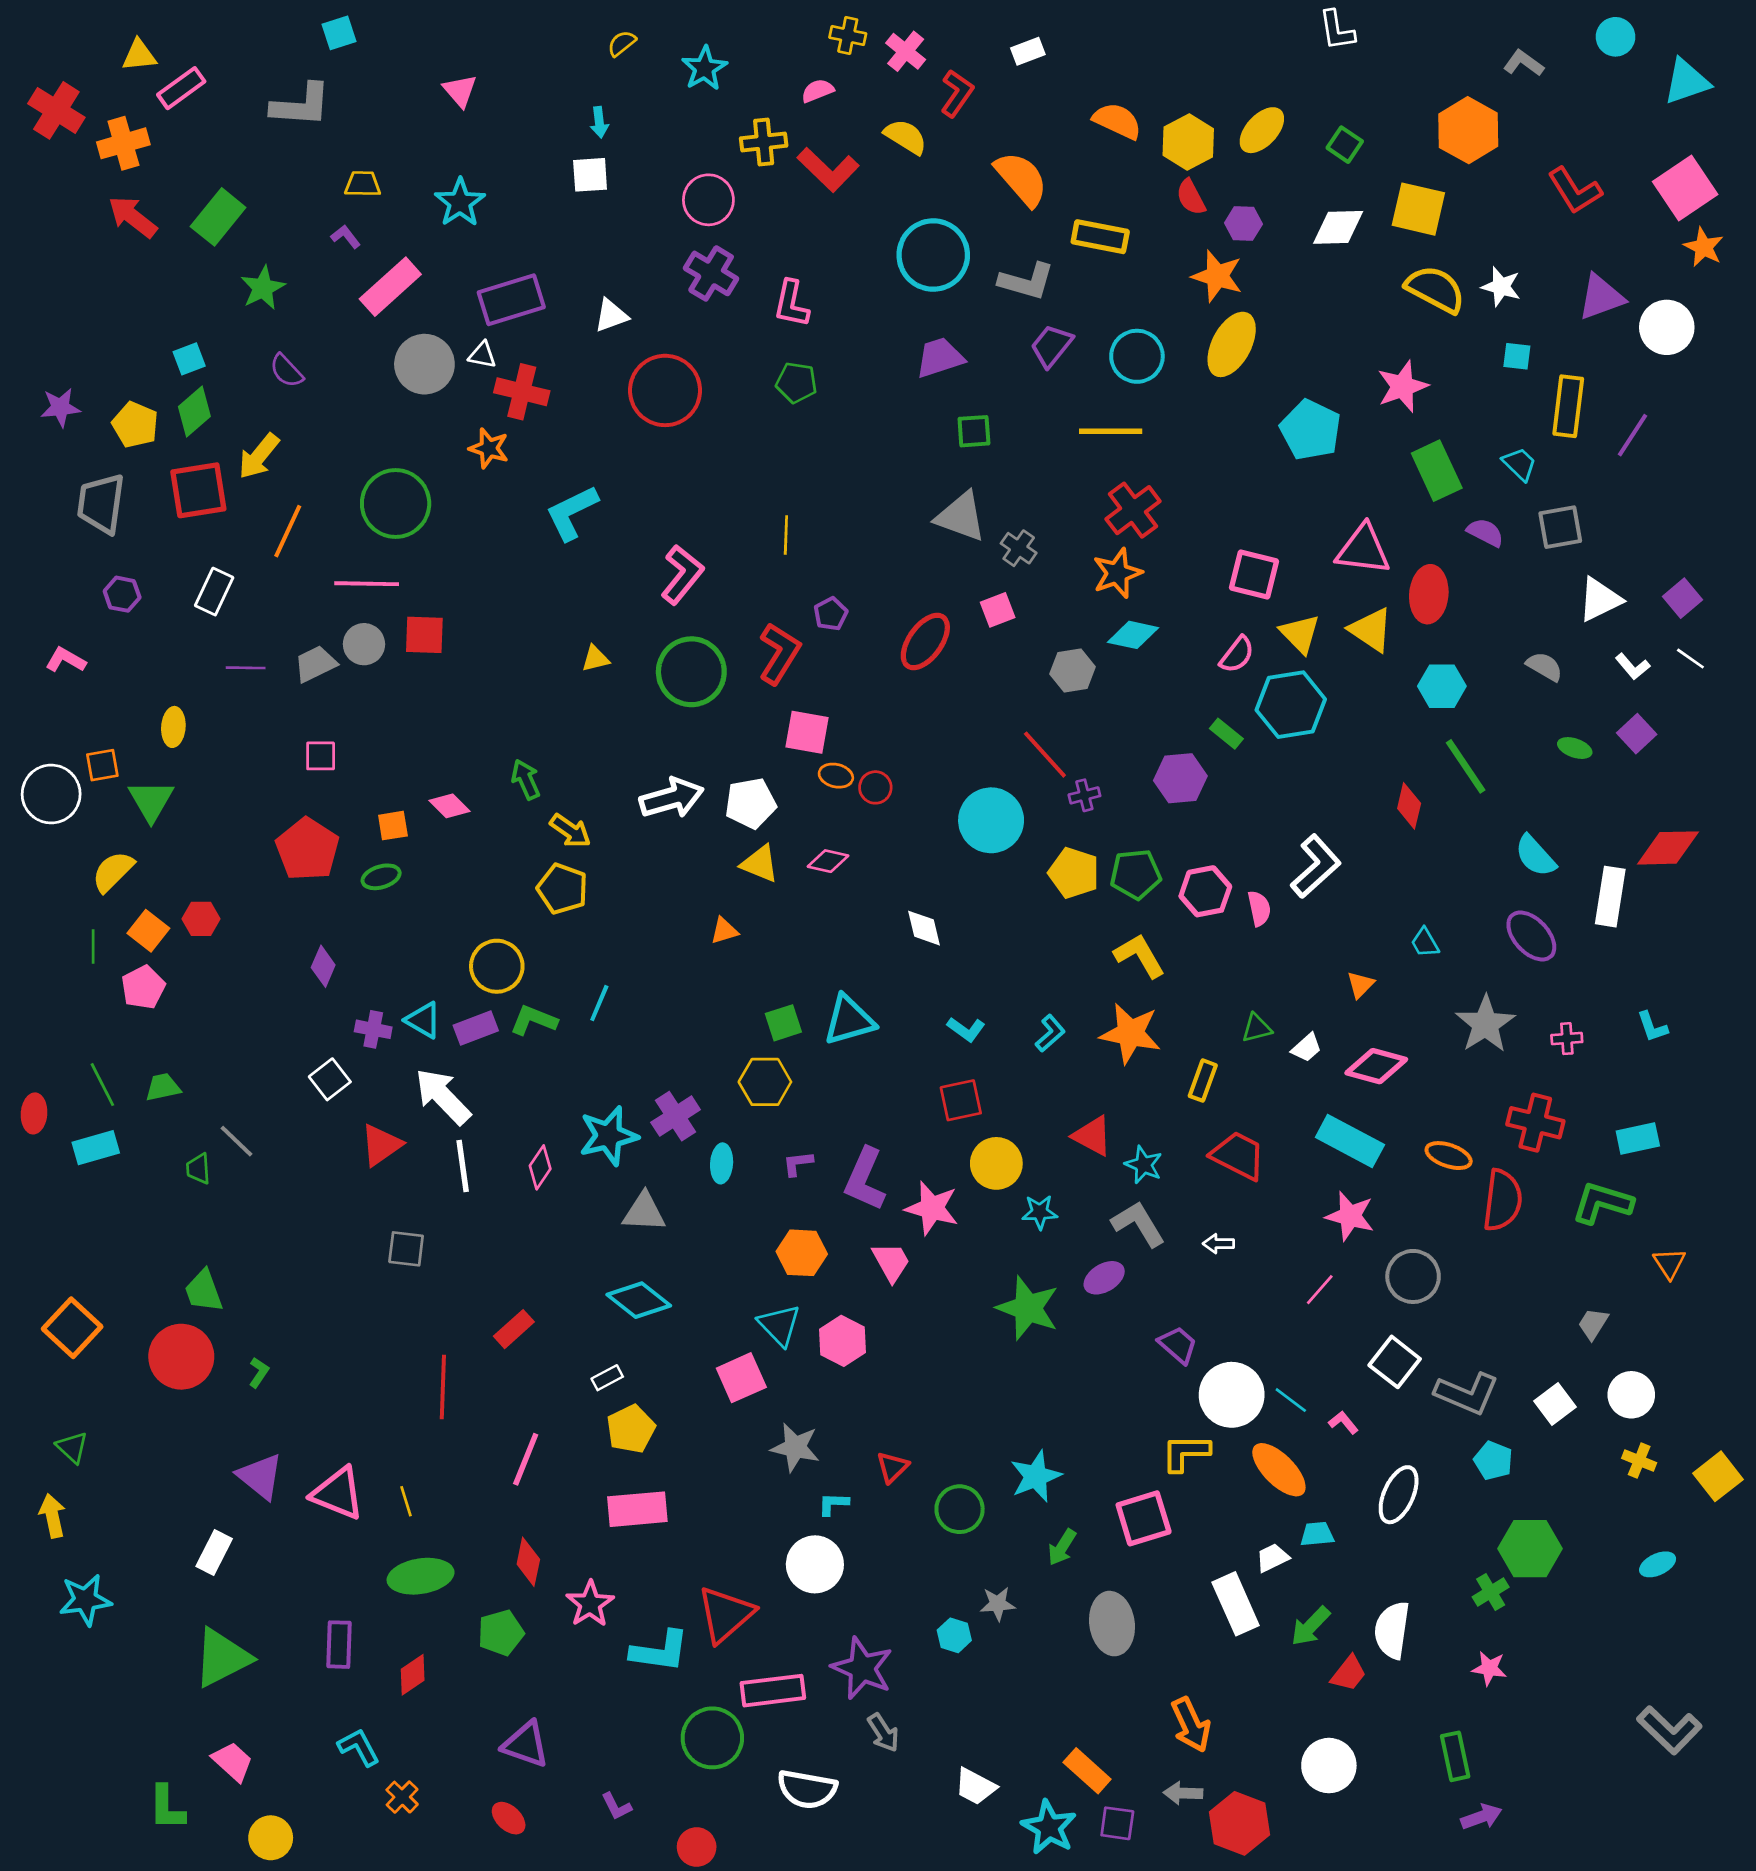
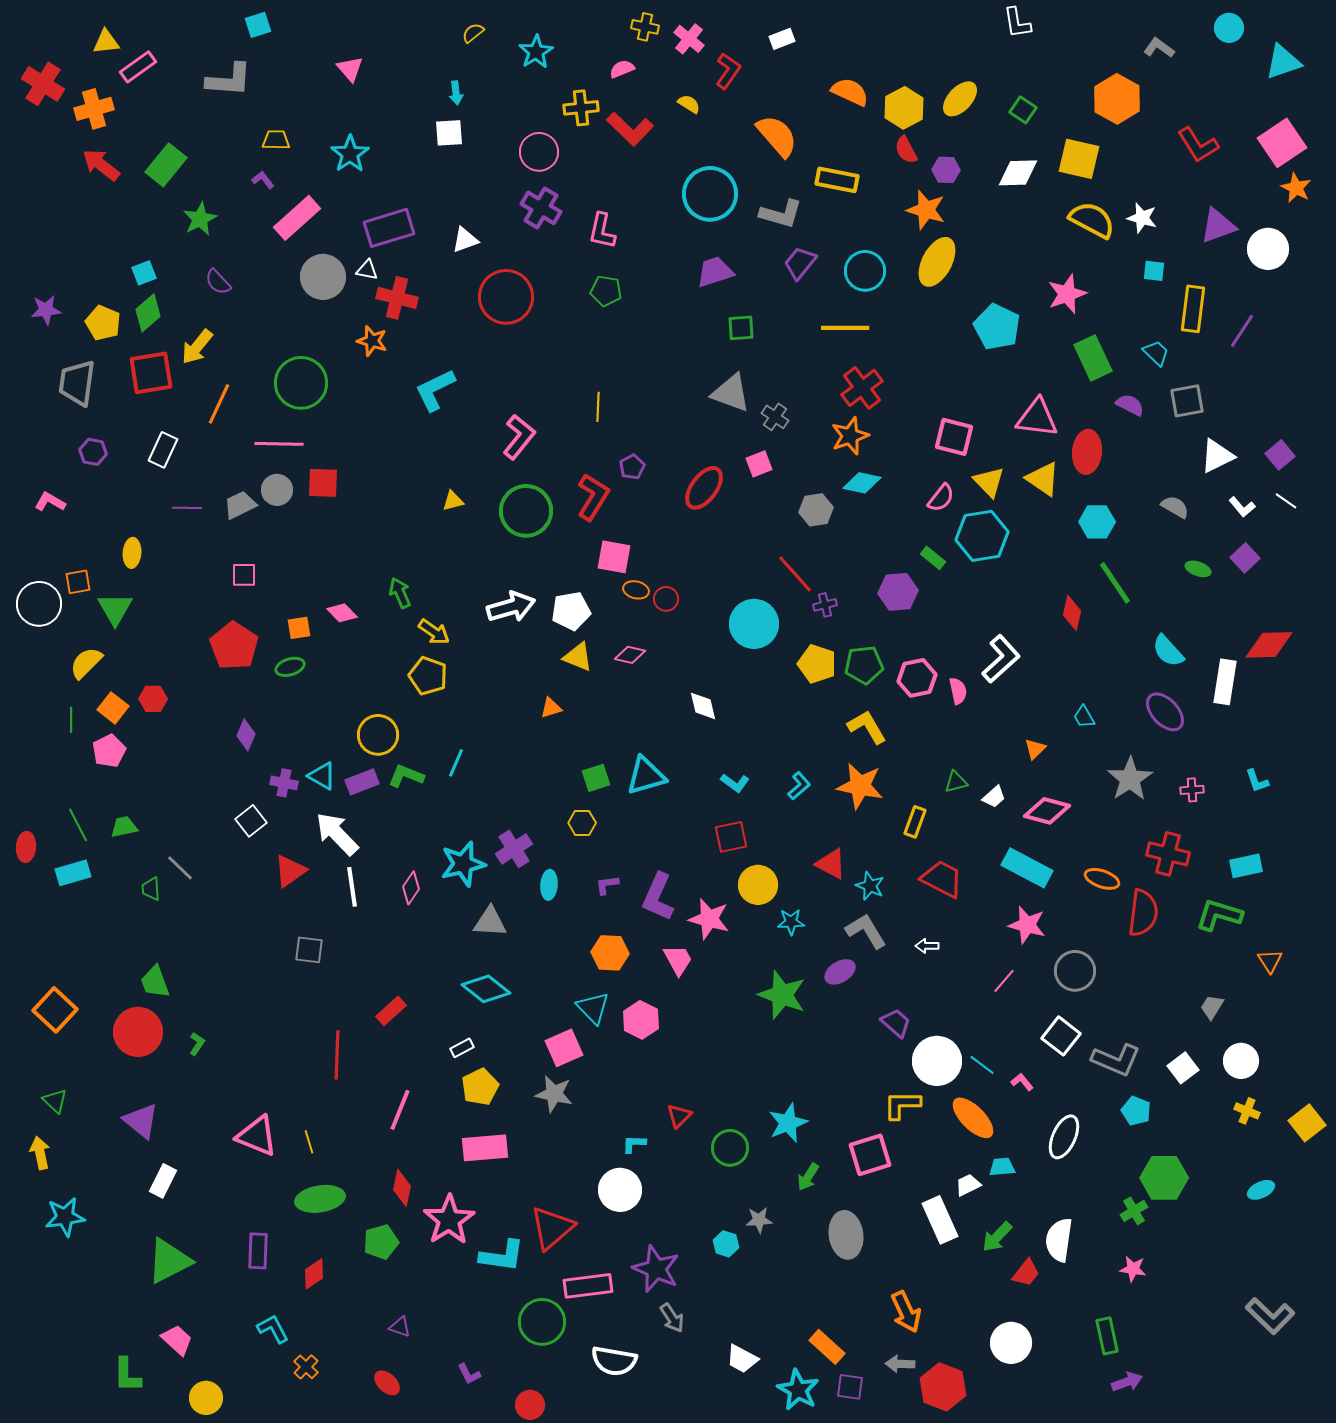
yellow semicircle: (906, 137) -> (689, 104), size x0.7
yellow hexagon: (765, 1082) -> (582, 823), size x0.7
gray star: (795, 1447) -> (554, 1094), moved
purple triangle: (260, 1476) -> (141, 1121), moved
pink star: (590, 1604) -> (449, 1220), size x1.4
purple triangle: (526, 1744) -> (400, 1327), size x0.6

